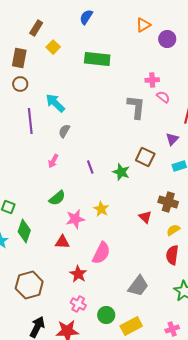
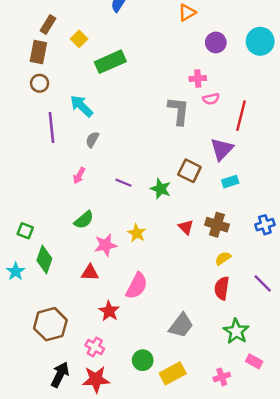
brown rectangle: (36, 28) -> (48, 24), moved
purple circle: (167, 39) -> (216, 42), moved
green rectangle: (97, 59) -> (110, 62), moved, turned -30
pink semicircle: (163, 97) -> (211, 99), turned 128
purple triangle: (172, 139) -> (222, 149), size x1.5
purple line: (90, 167) -> (123, 183), turned -48
red triangle: (145, 217) -> (186, 227), moved
pink cross: (78, 304) -> (95, 347), moved

